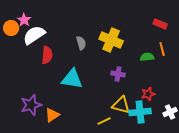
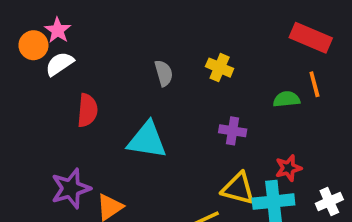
red rectangle: (160, 24) -> (311, 38), size x1.5
white semicircle: (34, 35) -> (60, 64), moved, size x0.7
yellow cross: (111, 40) -> (220, 68), size x0.6
red semicircle: (47, 55) -> (87, 110), moved

